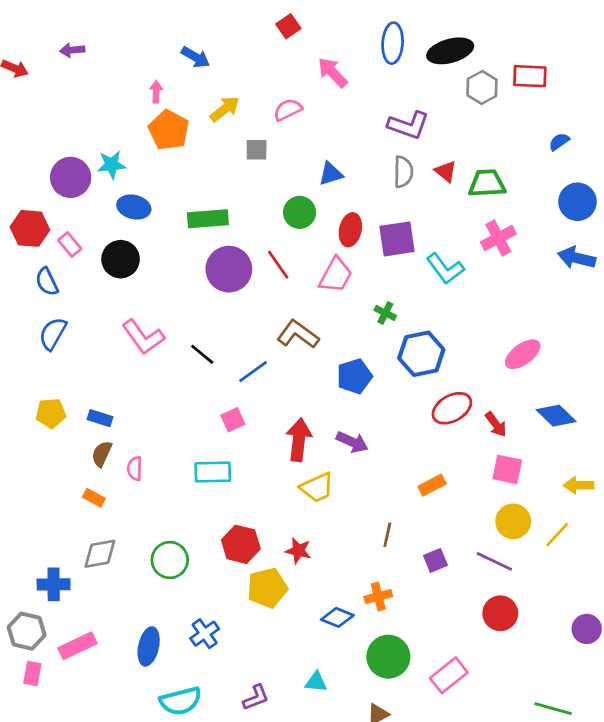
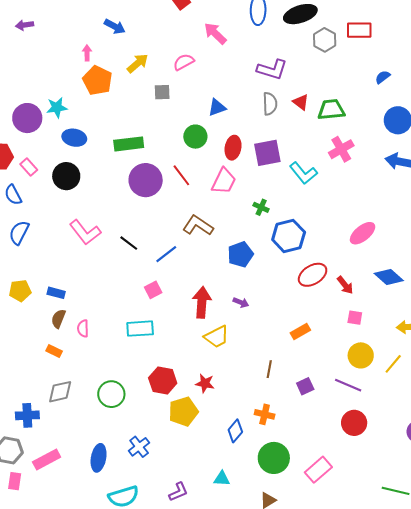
purple arrow: (352, 442) -> (241, 302), size x0.7
pink square: (507, 469) -> (355, 318), size x0.7
orange cross: (378, 597) -> (265, 414), turned 30
blue diamond: (337, 617) -> (235, 431), turned -70

